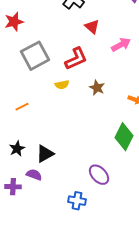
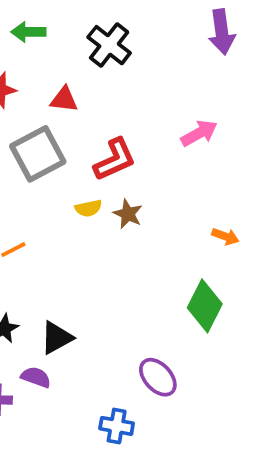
red triangle: (92, 27) -> (64, 99), moved, turned -35
brown star: (97, 88) -> (128, 214), moved

